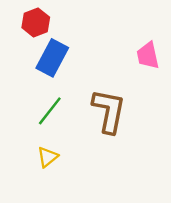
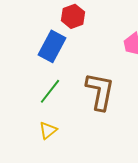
red hexagon: (36, 22) -> (73, 16), moved

